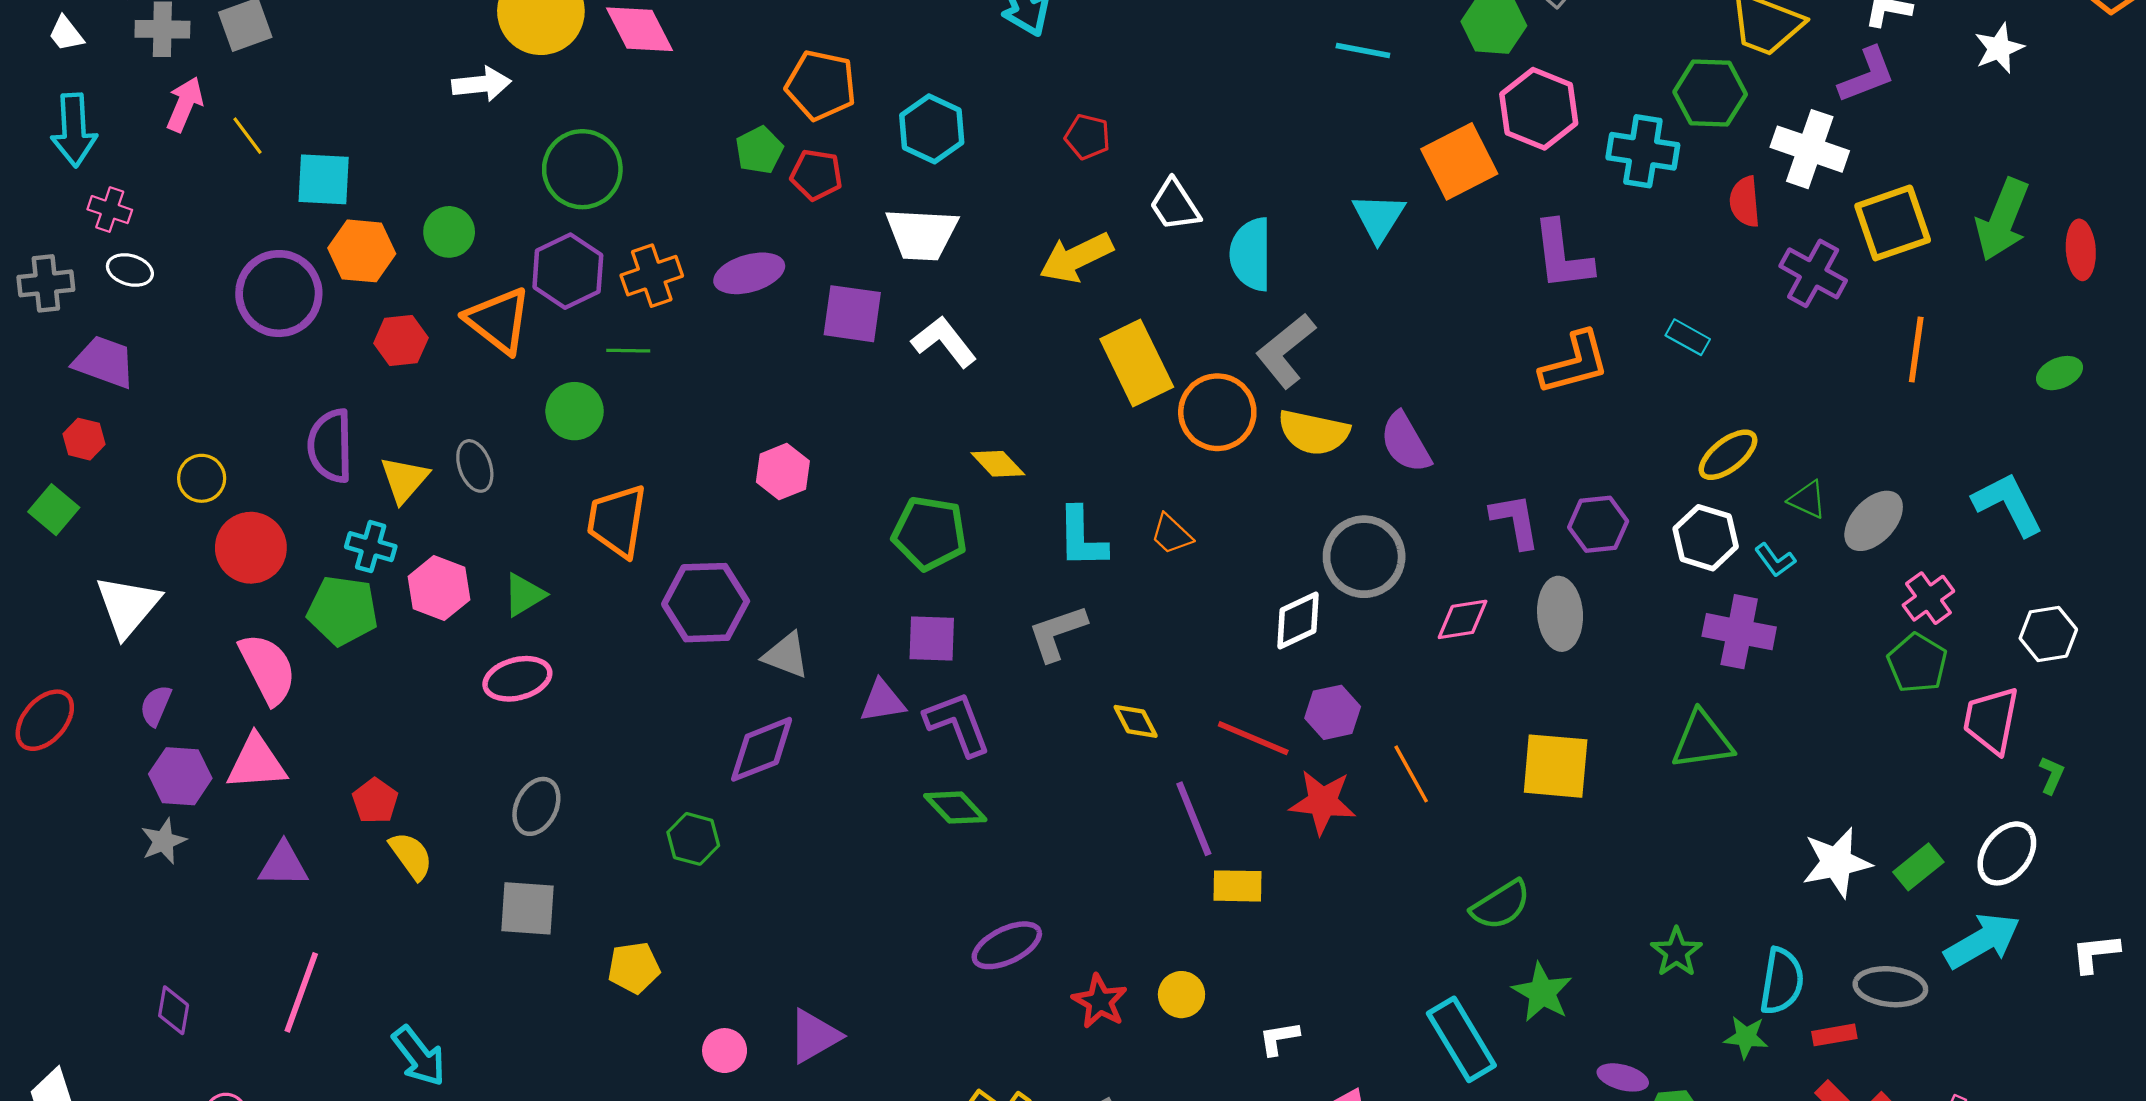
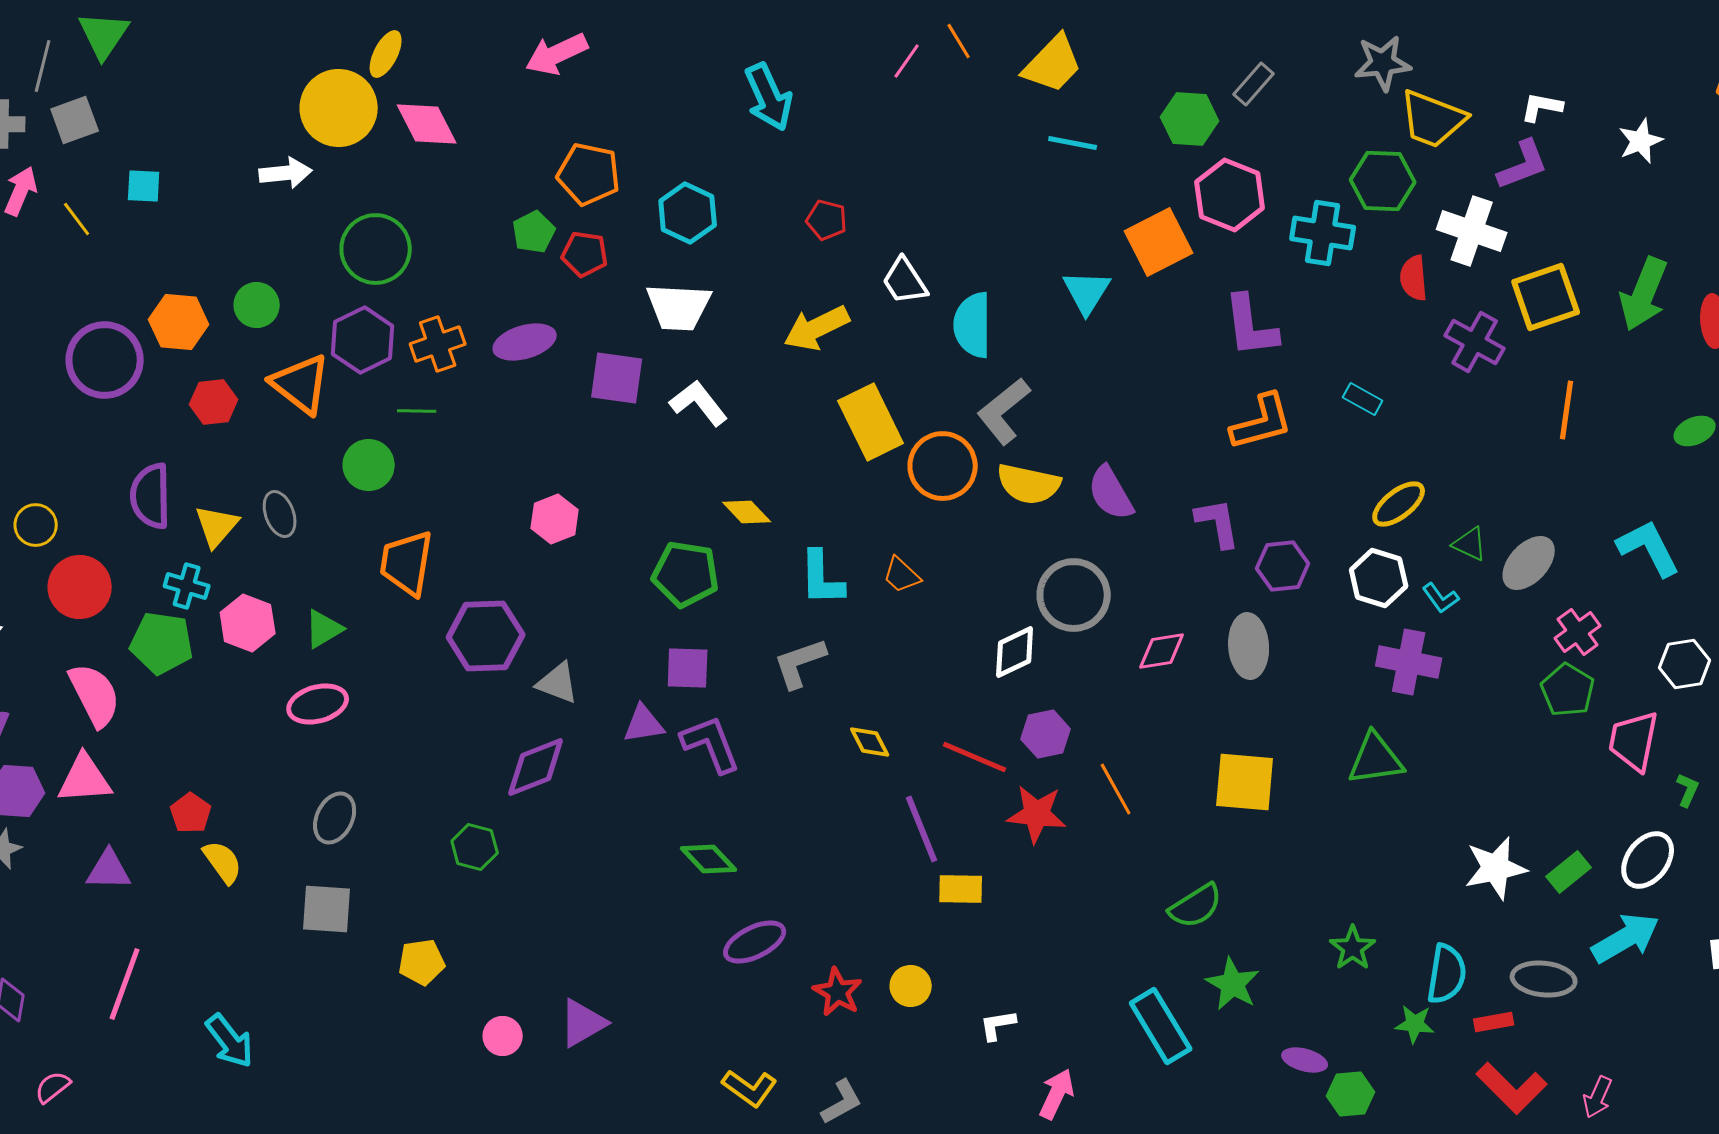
cyan square: (324, 179) -> (144, 186), moved, size x0.7
purple L-shape: (1515, 521) -> (1218, 523), moved
green diamond: (955, 808) -> (709, 859), moved

